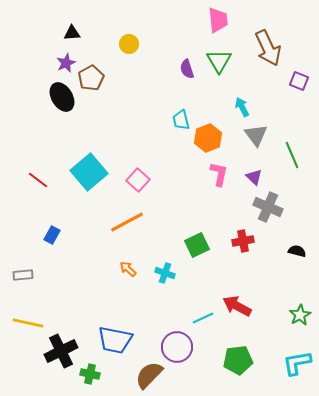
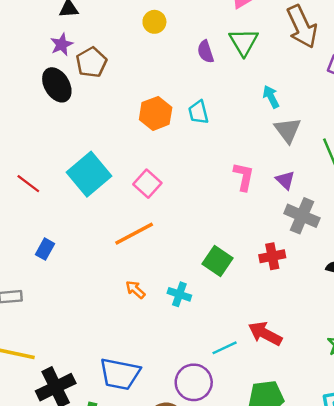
yellow circle: (129, 44) -> (154, 22), moved
orange hexagon: (208, 138) -> (156, 113), moved
green square: (197, 245) -> (217, 261), turned -30

